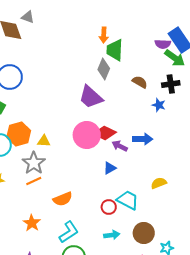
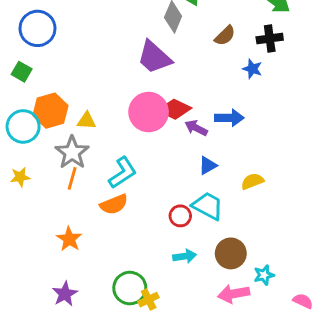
brown semicircle: (140, 82) -> (225, 36), turned 105
blue triangle: (110, 168) -> (208, 165), moved
orange line: (34, 181) -> (72, 178), turned -49
cyan L-shape: (69, 232) -> (123, 173), moved

